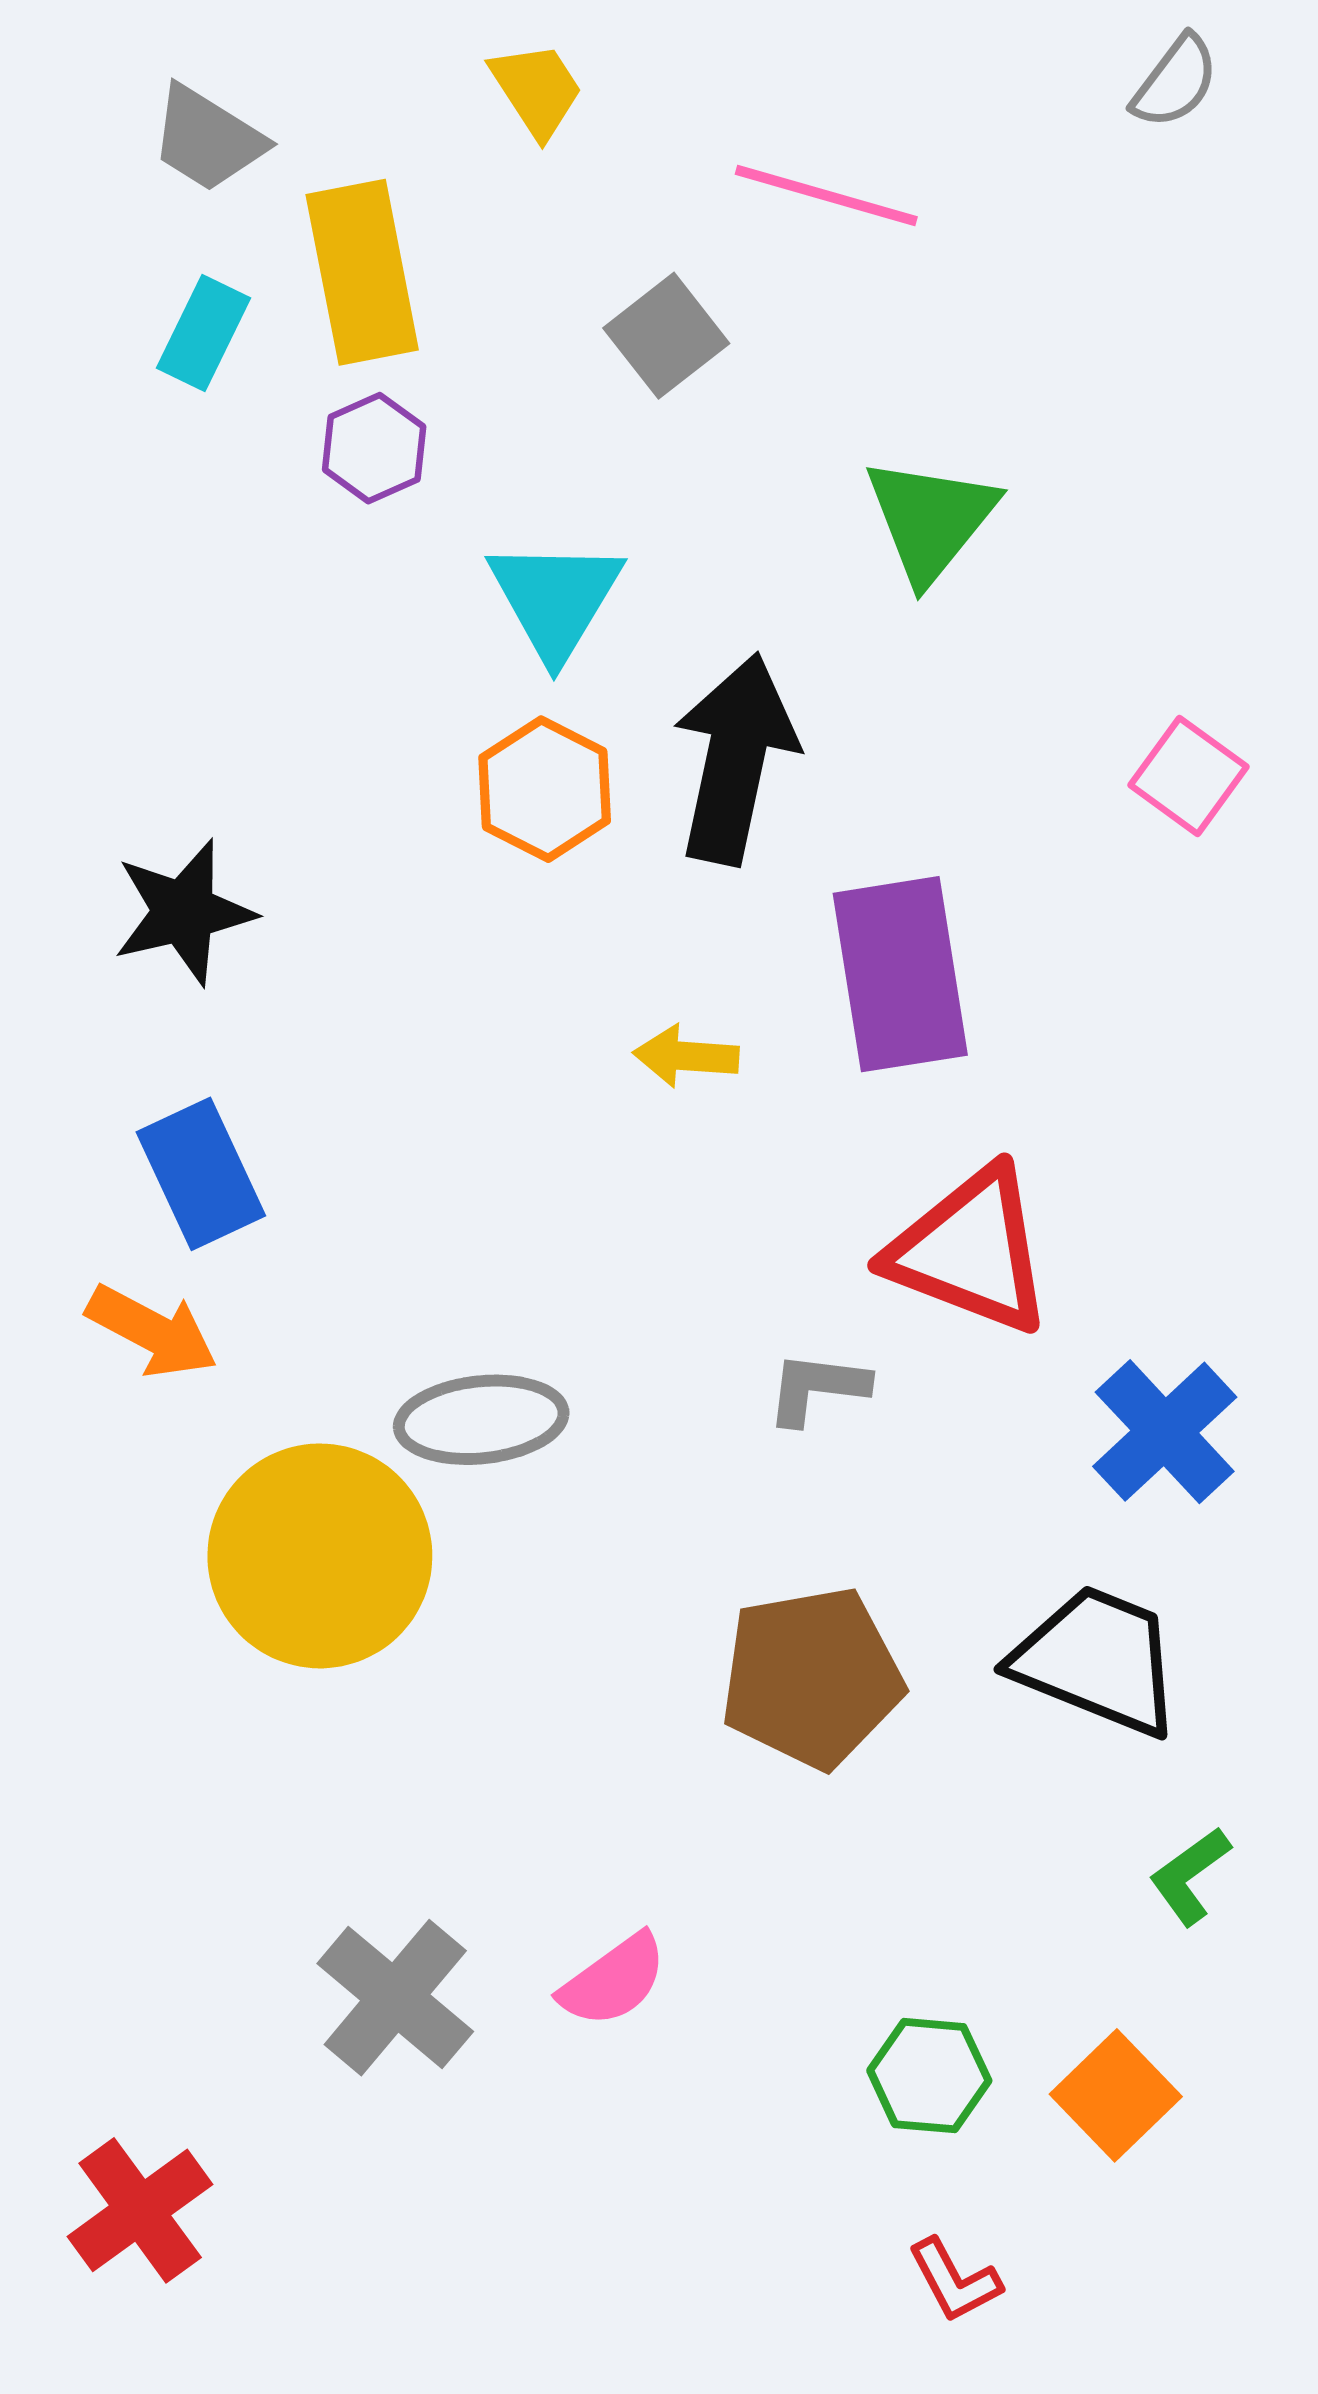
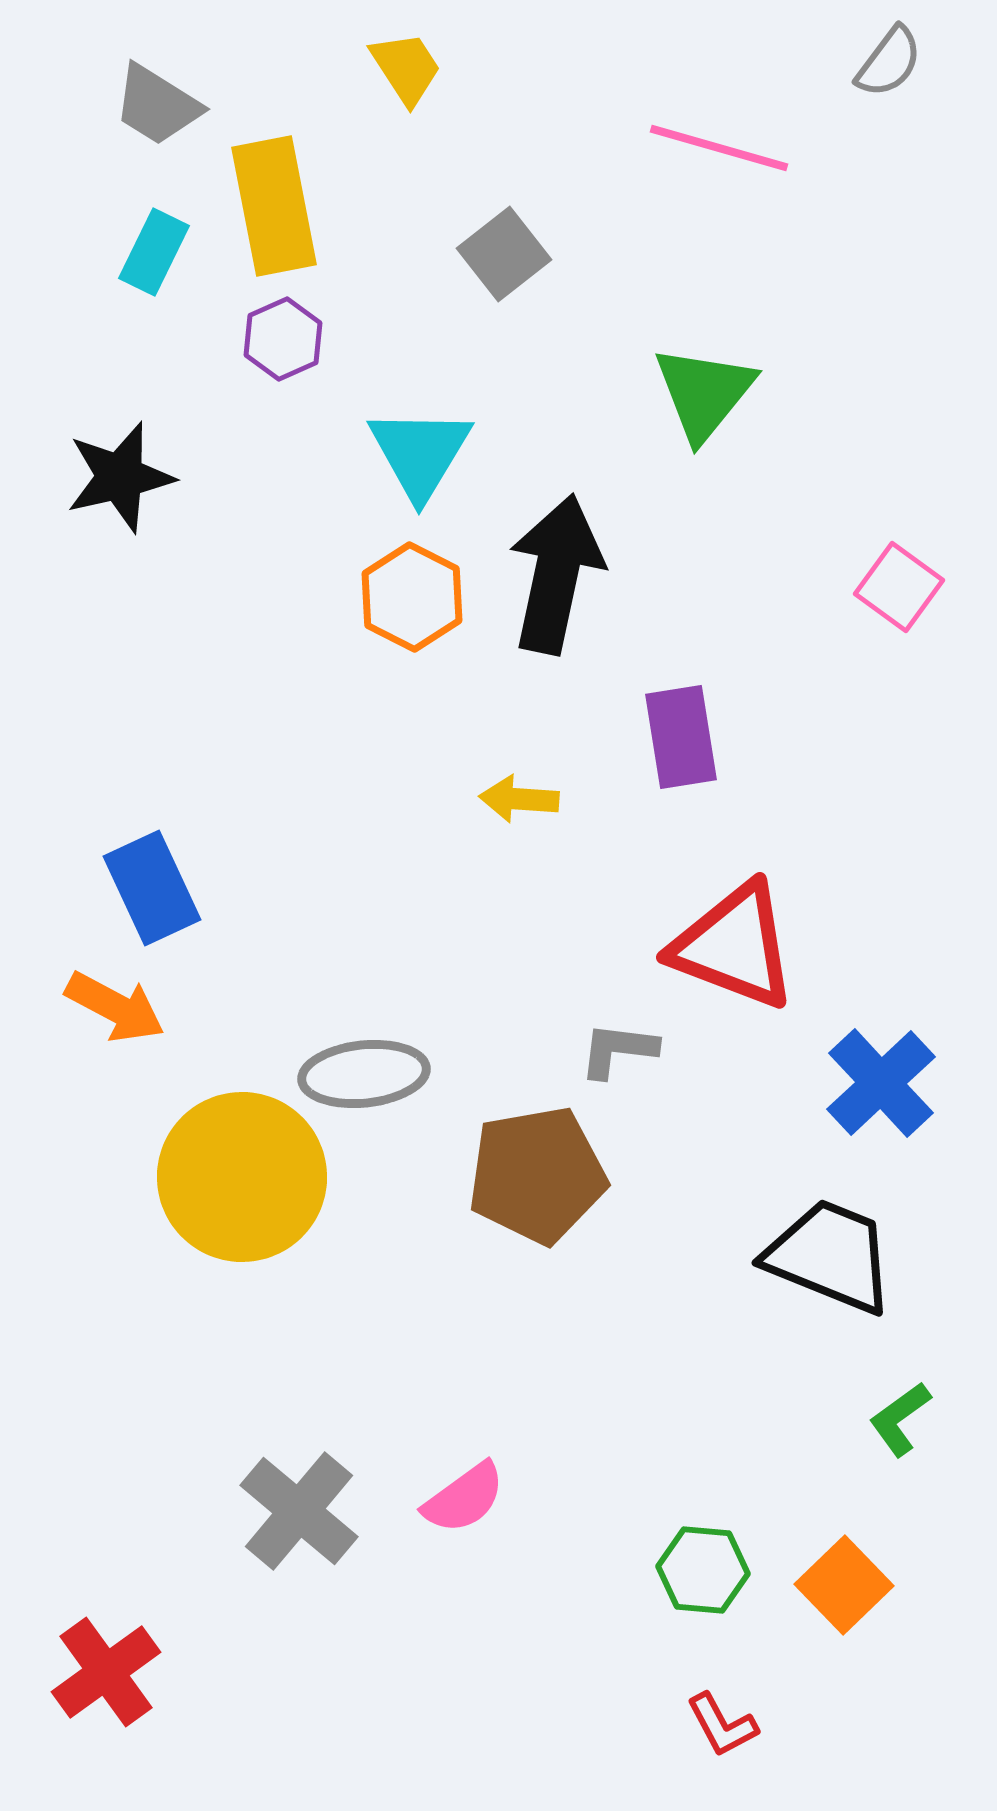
pink line: (826, 196) -> (719, 148), moved
black star: (184, 912) -> (120, 477), moved
purple rectangle: (900, 974) -> (681, 737), size x0.7
brown pentagon: (812, 1678) -> (537, 1175), moved

